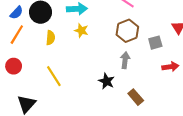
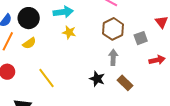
yellow semicircle: (50, 38) -> (29, 43), moved, turned 56
brown rectangle: (136, 97) -> (125, 83), moved

